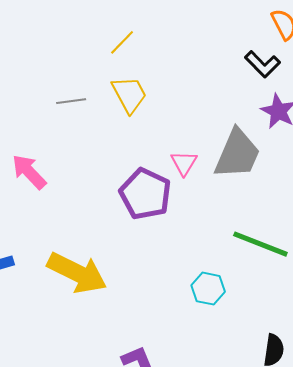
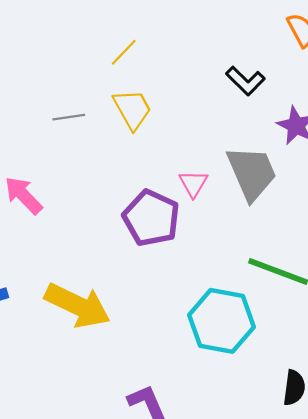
black L-shape: (262, 64) -> (245, 81), moved
gray trapezoid: (237, 154) -> (252, 173), turned -46
cyan hexagon: (208, 289) -> (221, 321), size x1.8

